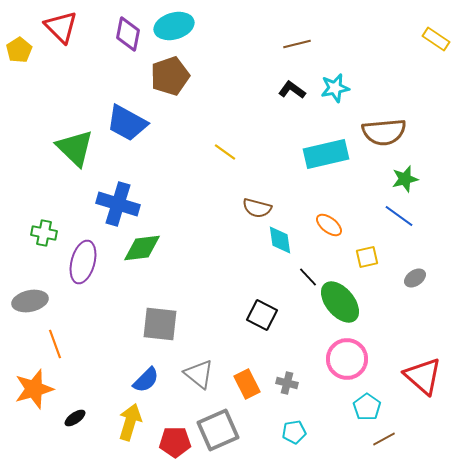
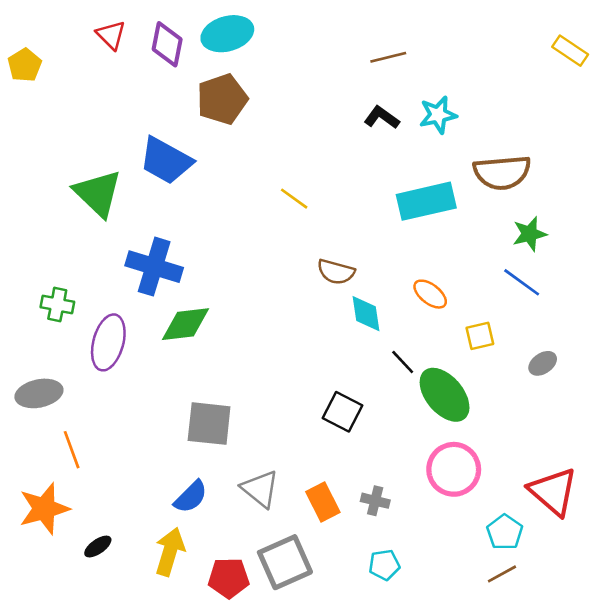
red triangle: (61, 27) -> (111, 35), moved, size x0.7
cyan pentagon: (367, 407) -> (505, 532), moved

